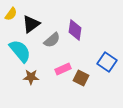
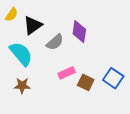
blue square: (107, 62) -> (113, 78), moved
brown star: (31, 77) -> (22, 86), moved

